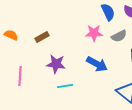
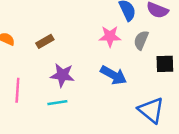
gray semicircle: (119, 36) -> (141, 40), turned 140
cyan line: (65, 86) -> (57, 103), moved

